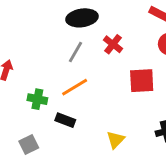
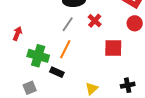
orange line: (75, 87) -> (65, 49), turned -36
green cross: (37, 99) -> (38, 56), size x1.5

